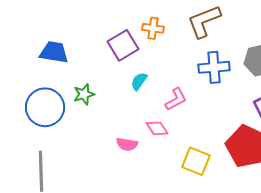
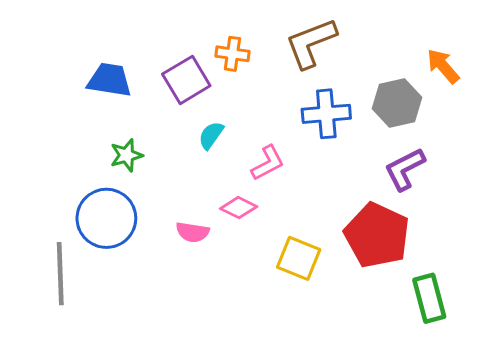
blue trapezoid: (54, 52) -> (109, 80), moved
blue circle: (45, 107) -> (106, 218), moved
pink diamond: (157, 128) -> (239, 208), turned -30

